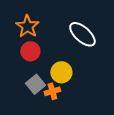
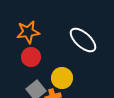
orange star: (27, 26) -> (28, 32), turned 30

